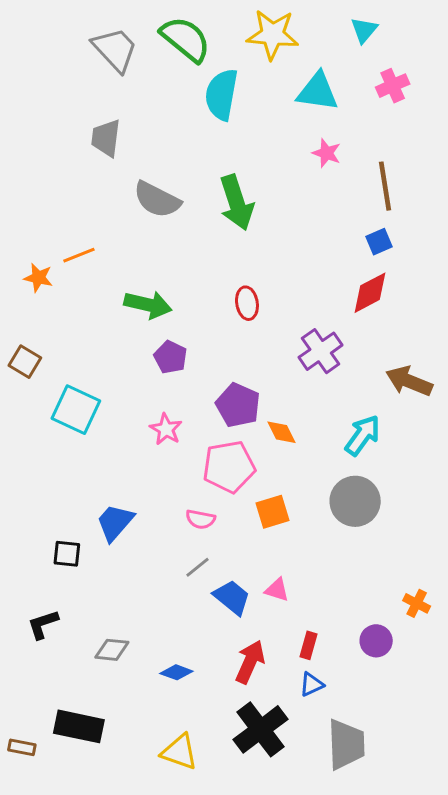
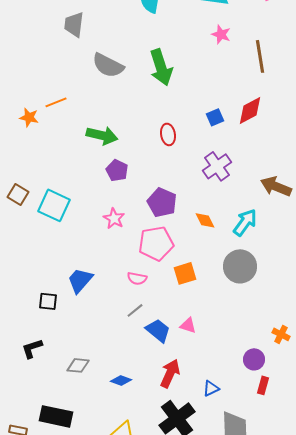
blue square: (379, 242) -> (215, 117), moved
red diamond: (370, 293) -> (250, 110), moved
brown square: (25, 362) -> (18, 194), moved
orange diamond: (282, 432) -> (205, 220), moved
red rectangle: (309, 645) -> (263, 385), moved

